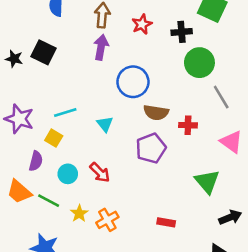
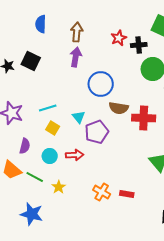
red star: (142, 24) -> (119, 38), moved
red cross: (188, 125) -> (144, 118), size x1.6
yellow square: (54, 138) -> (53, 128), moved
purple pentagon: (151, 148) -> (97, 132), moved
red arrow: (100, 173) -> (75, 155), turned -48
orange cross: (107, 220) -> (102, 192), moved, turned -30

